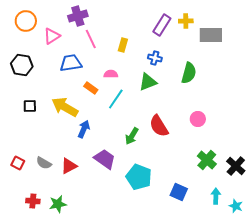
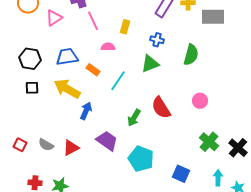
blue trapezoid: (71, 63) -> (67, 57), moved
black hexagon: (22, 65) -> (30, 59), moved
pink semicircle: (111, 74) -> (108, 47), moved

